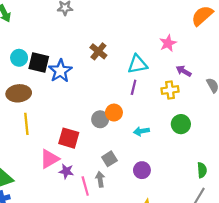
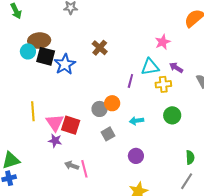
cyan triangle: (137, 64) -> (150, 67), moved
brown ellipse: (19, 93) -> (39, 41), moved
pink triangle: (49, 159) -> (55, 123), moved, turned -36
gray square: (109, 159) -> (108, 134), moved
purple star: (66, 171) -> (55, 141), moved
gray arrow: (100, 179) -> (72, 165), moved, turned -64

